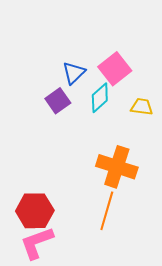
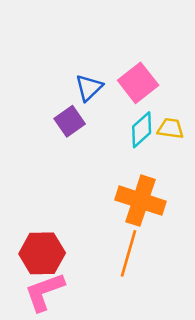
cyan diamond: (100, 98) -> (142, 130), moved

